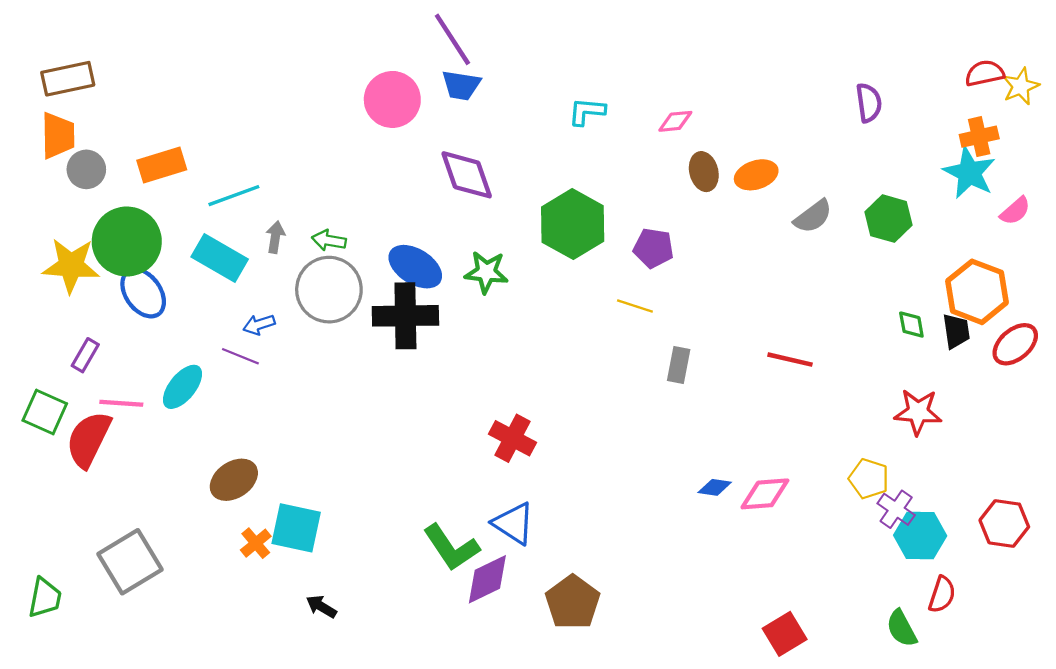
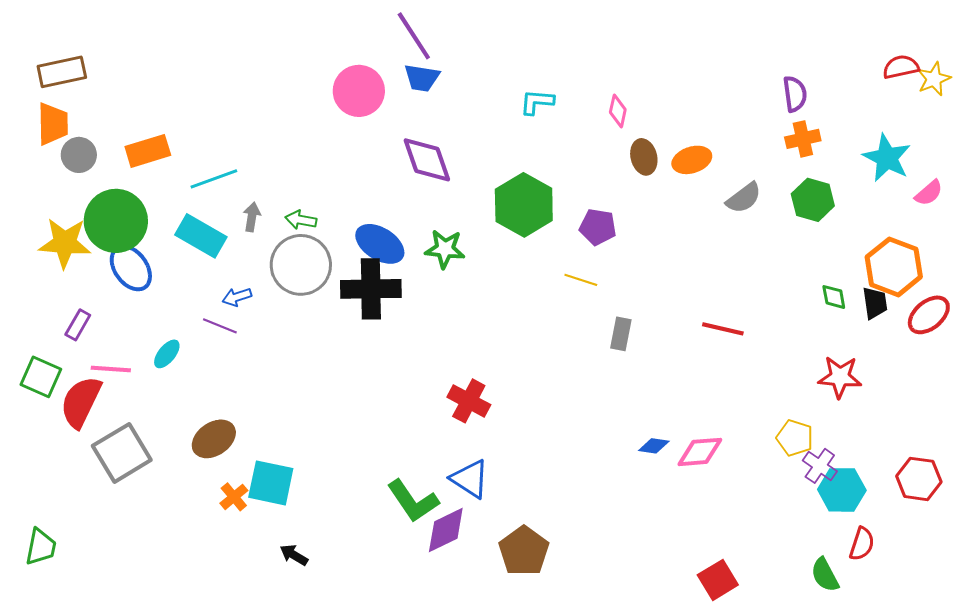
pink diamond: (675, 121) -> (618, 111), turned -72
orange cross: (979, 137) -> (803, 139), moved
cyan ellipse: (183, 387) -> (167, 354), size x0.7
gray square: (130, 562) -> (122, 453), moved

